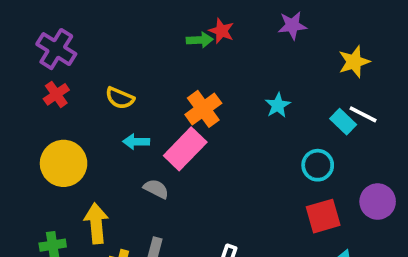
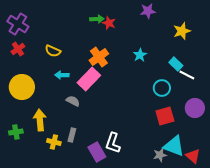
red star: (221, 31) -> (109, 23), moved
white line: (363, 114) -> (187, 75), moved

